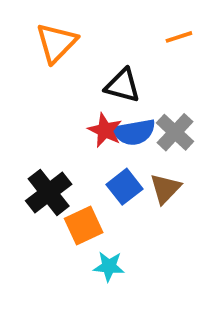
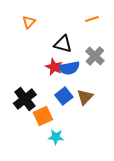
orange triangle: (56, 43) -> (29, 22), size x0.6
gray cross: (175, 132) -> (95, 56), moved

